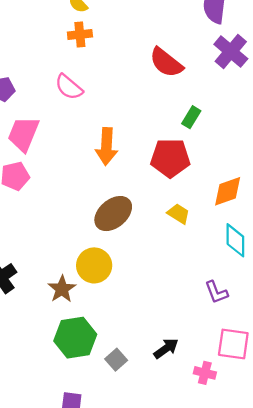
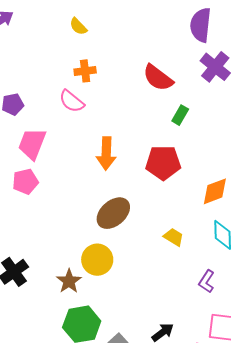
orange cross: (80, 34) -> (85, 71), moved
green rectangle: (191, 117) -> (180, 115), moved
yellow trapezoid: (178, 214) -> (174, 237), moved
purple L-shape: (216, 292) -> (206, 281), turned 55

